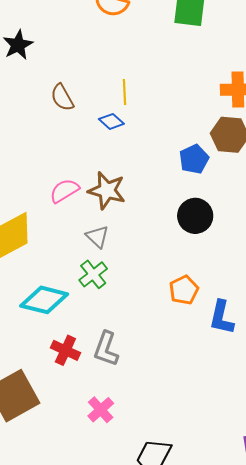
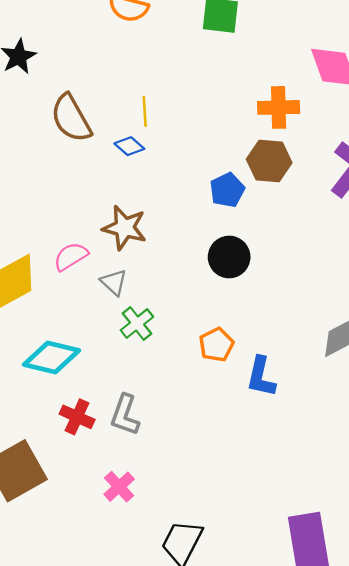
brown semicircle: (62, 97) -> (71, 118), size x1.5
pink semicircle: (64, 191) -> (71, 256), moved
green cross: (93, 274) -> (137, 323), moved

